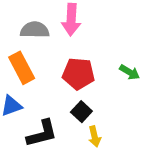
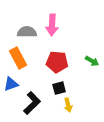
black square: (81, 112) -> (59, 88), turned 32
black L-shape: (42, 134) -> (32, 103), turned -30

